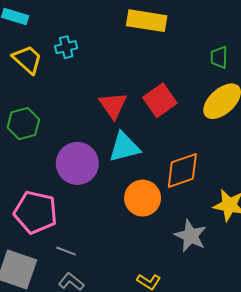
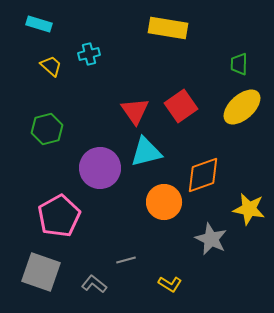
yellow trapezoid: (27, 59) -> (51, 66), size x0.7
pink pentagon: (36, 212) -> (59, 216), turned 30
gray line: (66, 251) -> (126, 260), moved, turned -36

